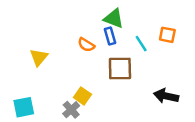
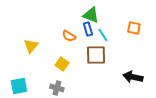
cyan line: (141, 44) -> (103, 35), moved
yellow square: (82, 96) -> (62, 64), moved
gray cross: (71, 110) -> (57, 88), turned -32

